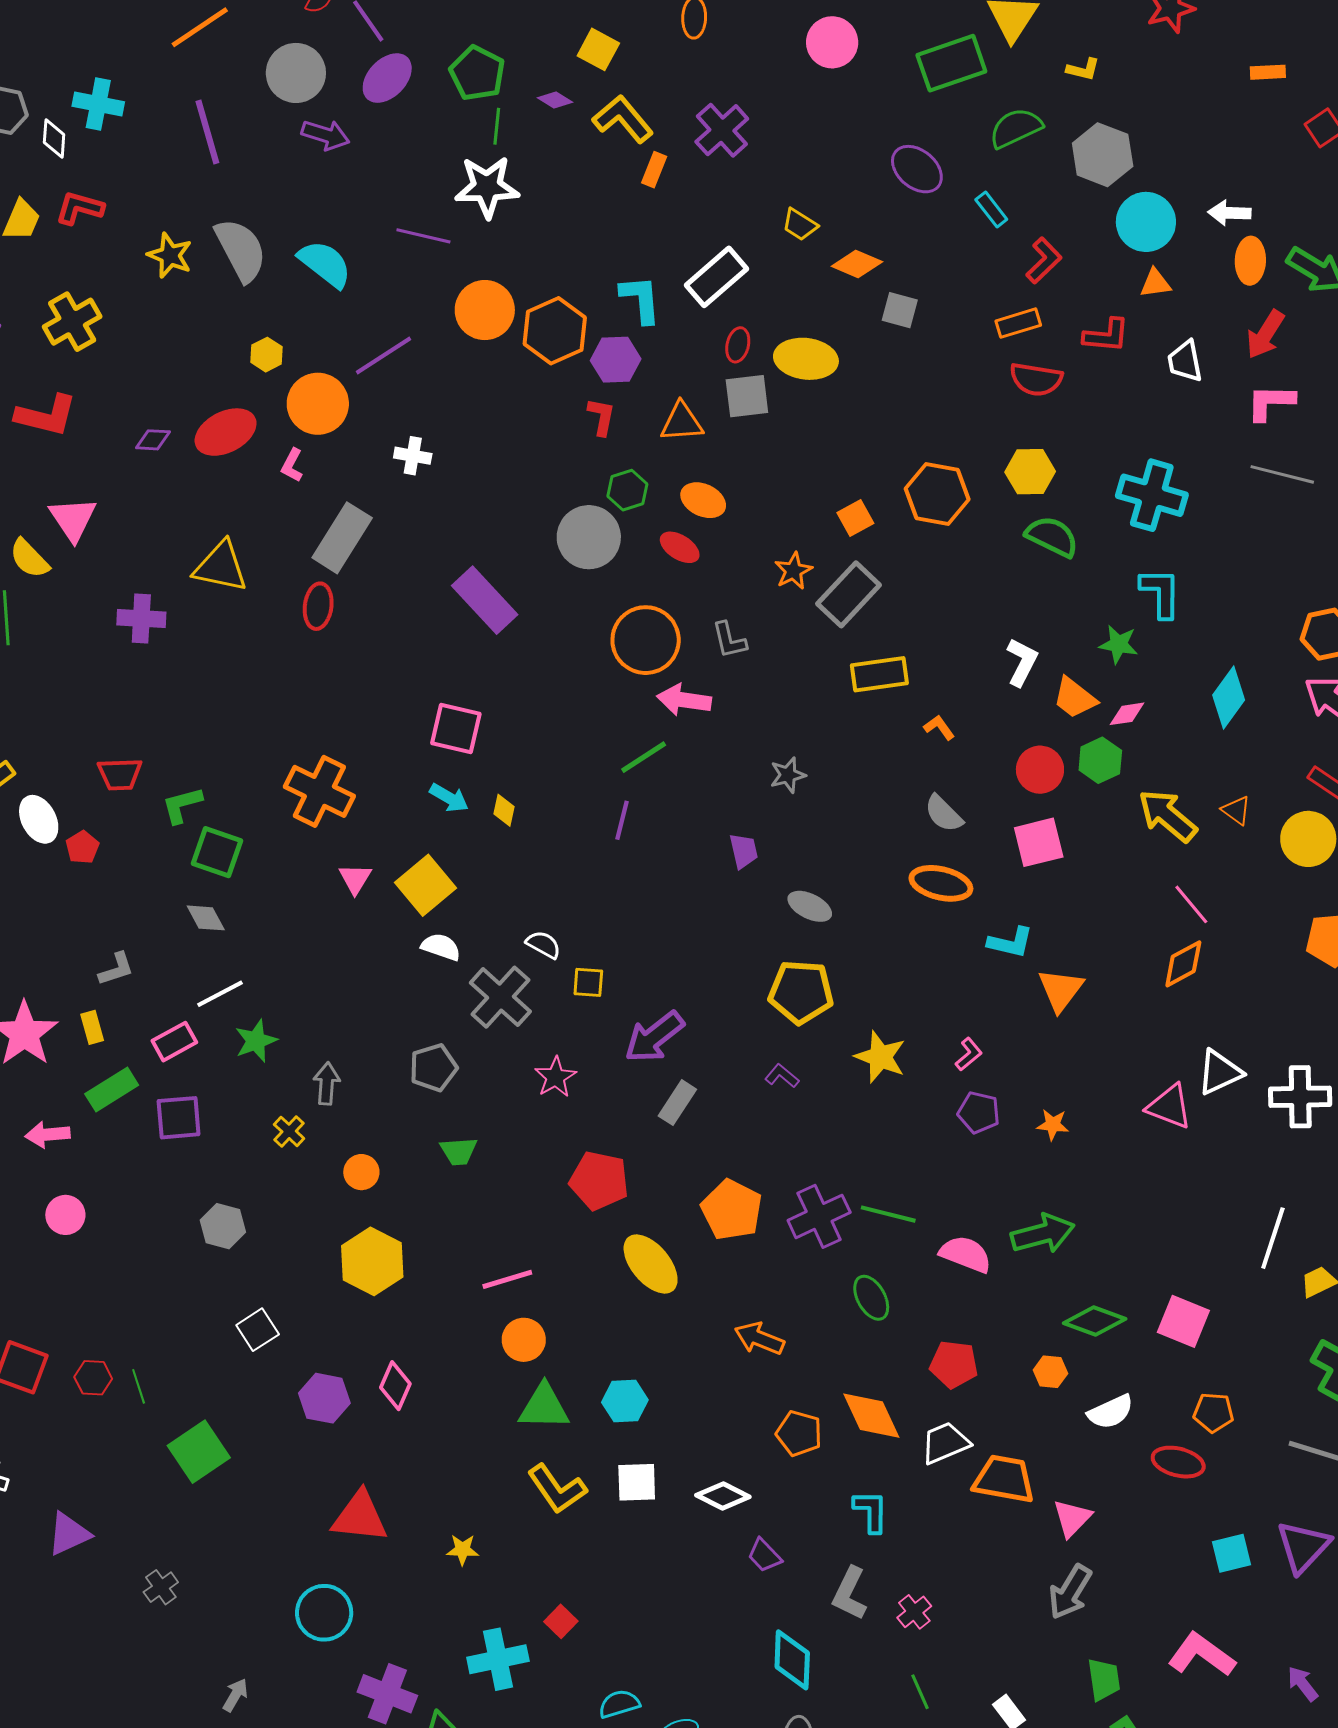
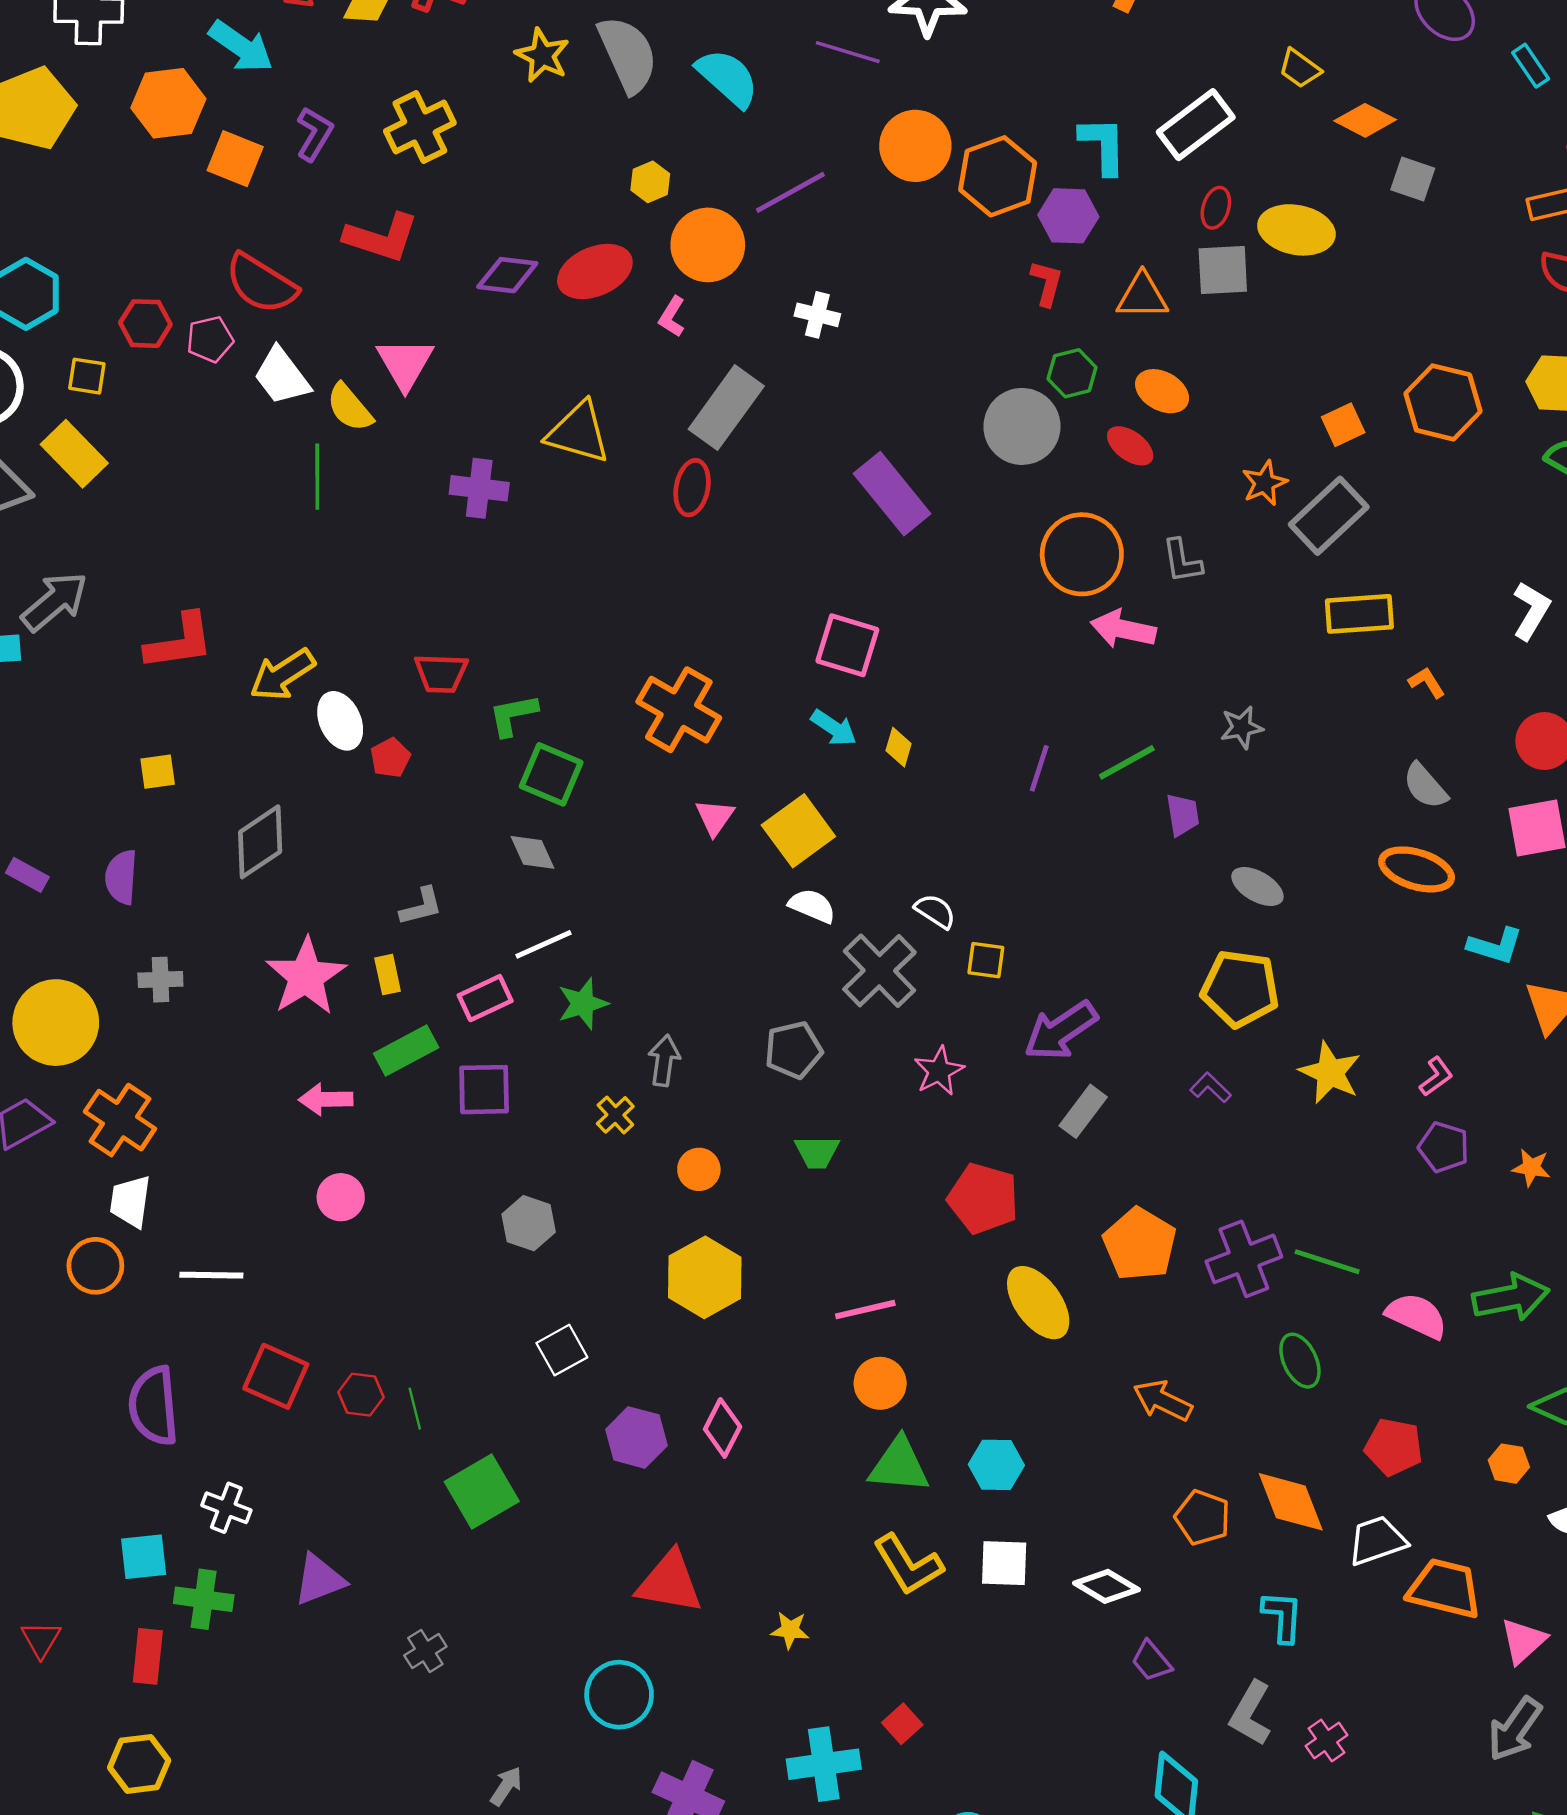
purple diamond: (153, 440) -> (507, 275), size x1.4
green line: (644, 757) -> (1127, 762), moved

